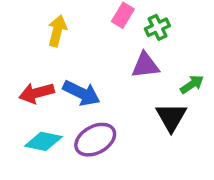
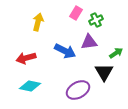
blue arrow: (81, 93) -> (65, 51), moved
purple ellipse: (95, 140) -> (78, 90), moved

